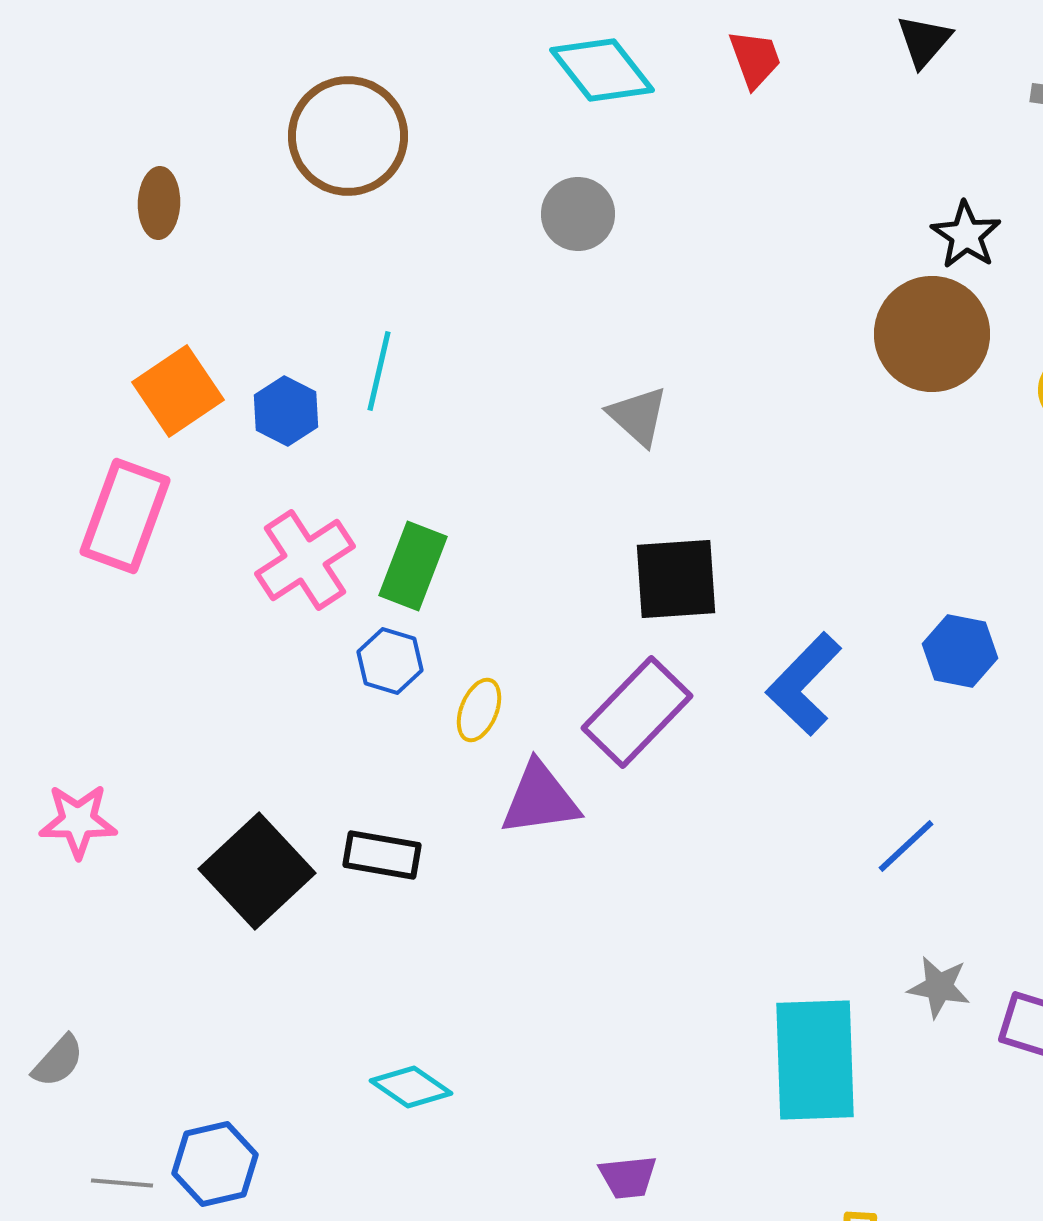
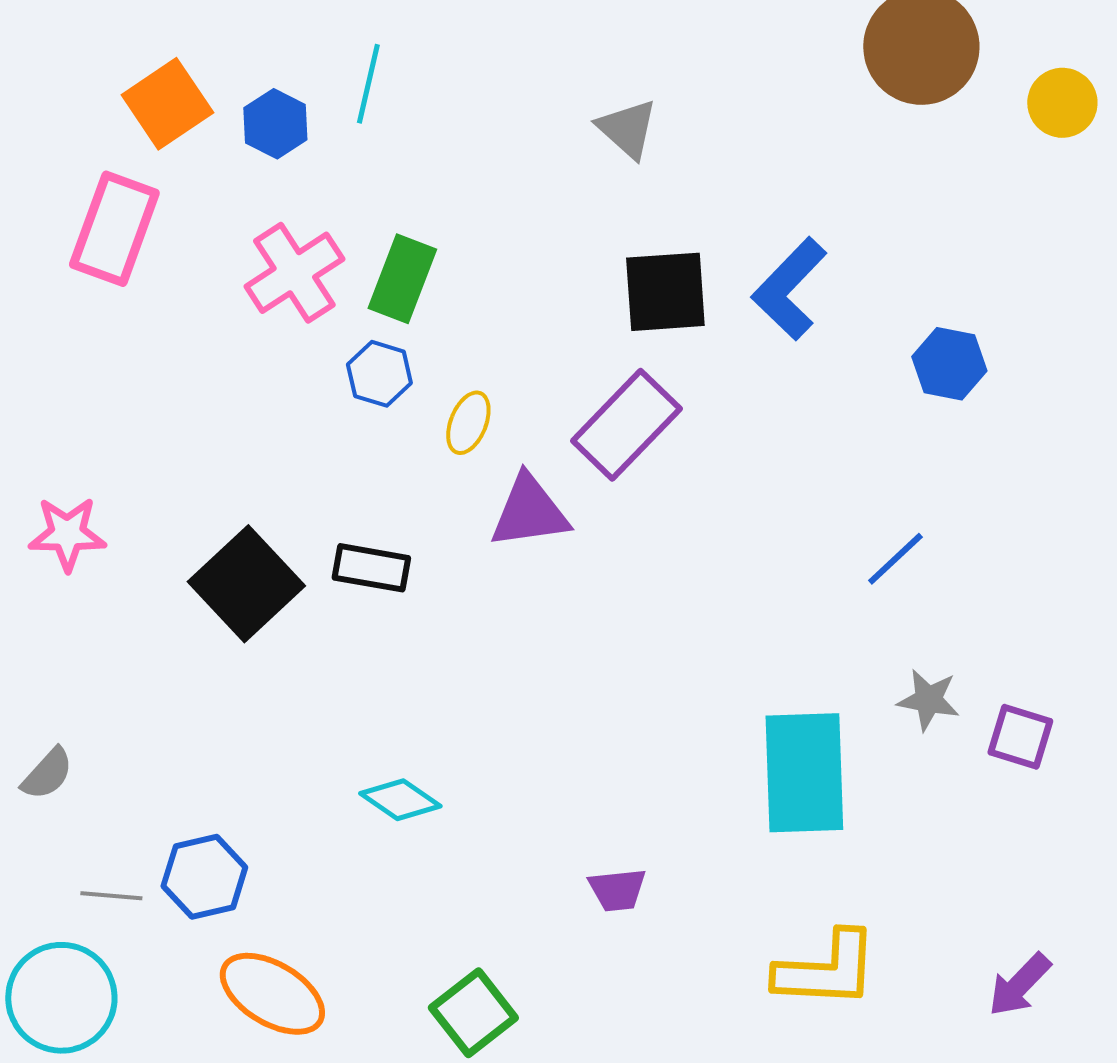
blue L-shape: (804, 684) -> (789, 289), moved

